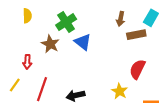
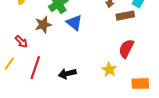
brown star: (50, 44) -> (43, 25), turned 30
red arrow: (27, 62) -> (21, 42), turned -48

